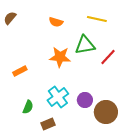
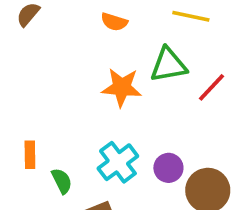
orange rectangle: (20, 71) -> (30, 155), moved, turned -64
green semicircle: (28, 107) -> (62, 181), turned -48

